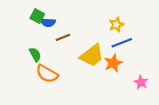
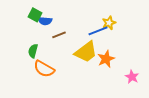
blue line: (122, 43) -> (98, 31), moved
green semicircle: (35, 55) -> (33, 51), turned -136

